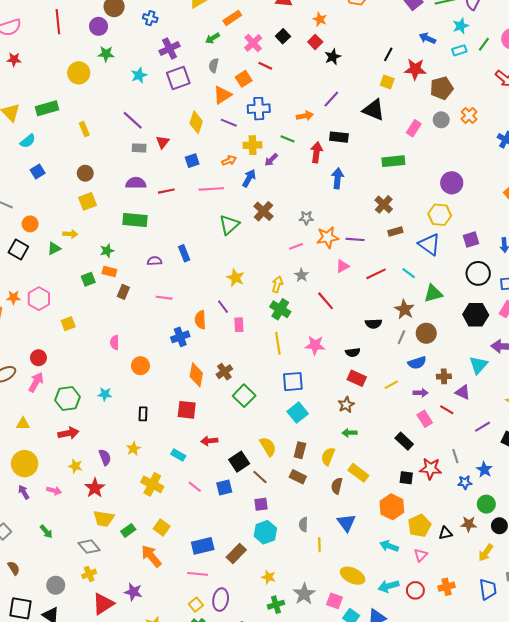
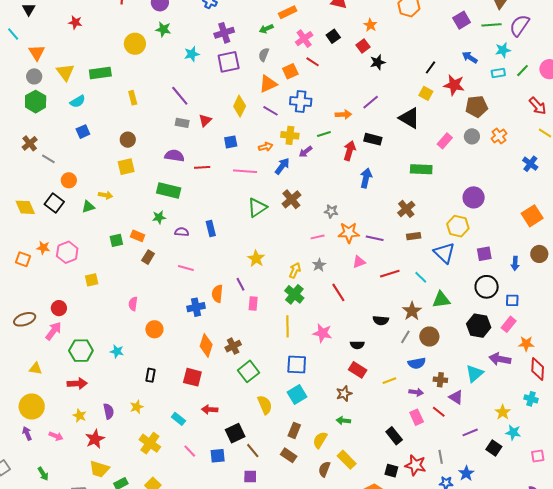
green line: (288, 139) -> (324, 134), turned -48
green star: (107, 251) -> (159, 217), moved
yellow semicircle: (268, 447) -> (265, 405), moved

